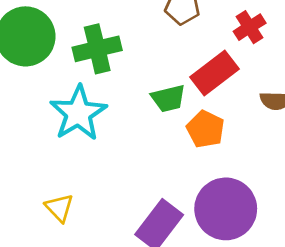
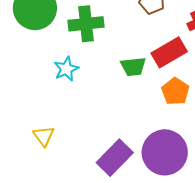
cyan star: (78, 113) -> (66, 69), size x0.6
orange pentagon: (205, 129) -> (175, 91), moved

